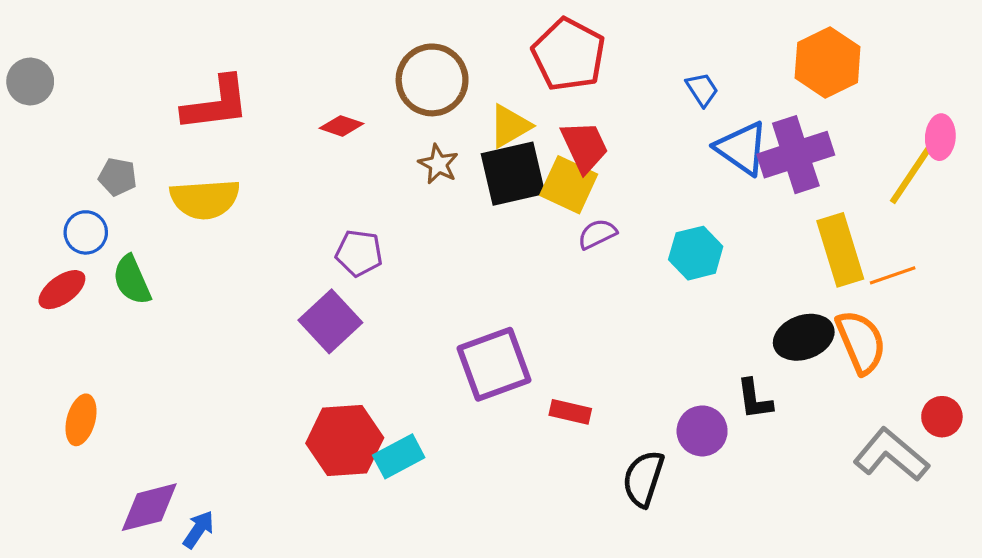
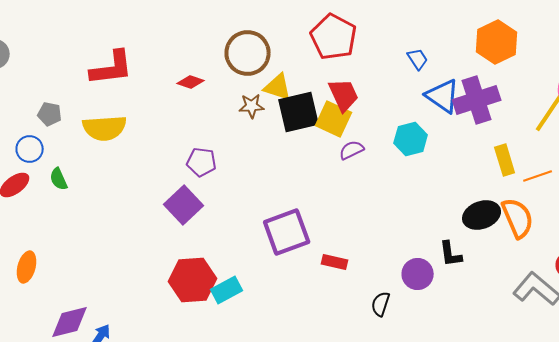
yellow triangle: (510, 126) -> (278, 87), moved, turned 48
brown star: (438, 164) -> (252, 106), turned -30
yellow rectangle: (840, 250) -> (505, 160), size x0.7
cyan hexagon: (696, 253) -> (411, 139), moved
green semicircle: (132, 280) -> (59, 179), size x0.7
black semicircle: (643, 479) -> (381, 304), size x0.7

